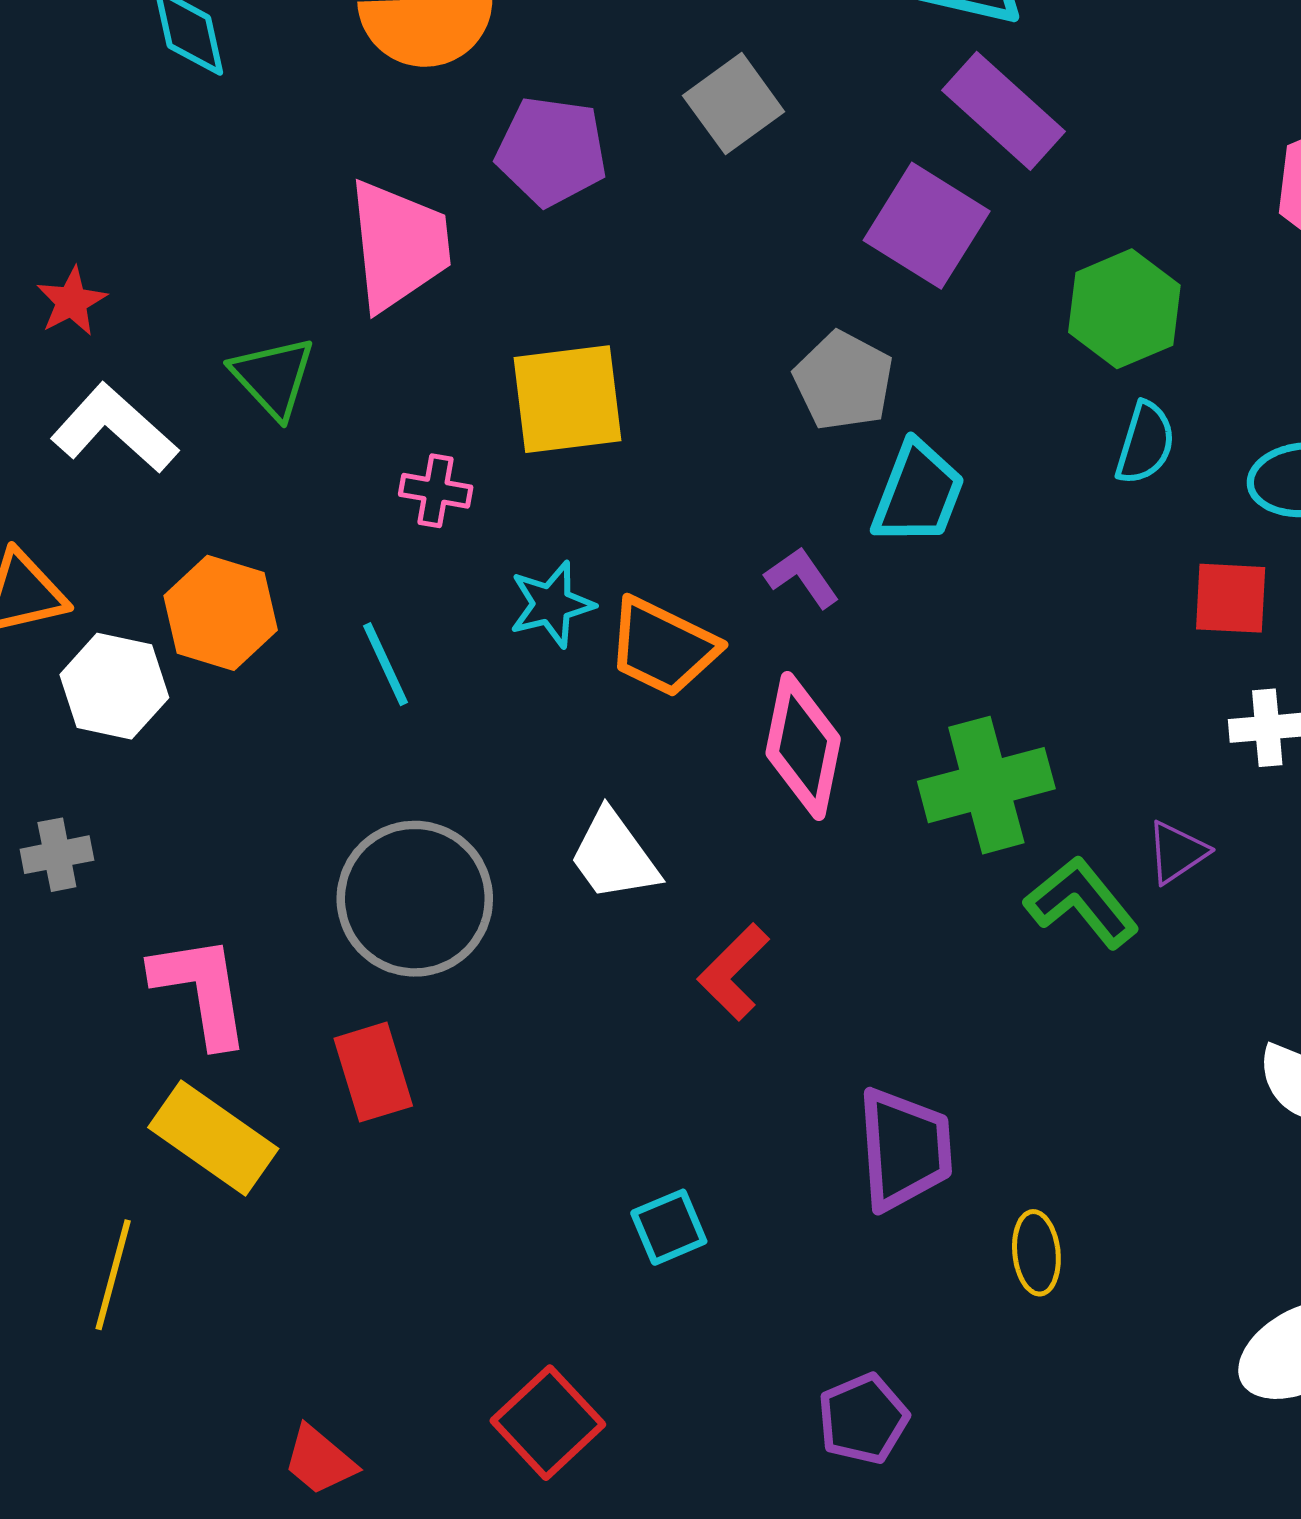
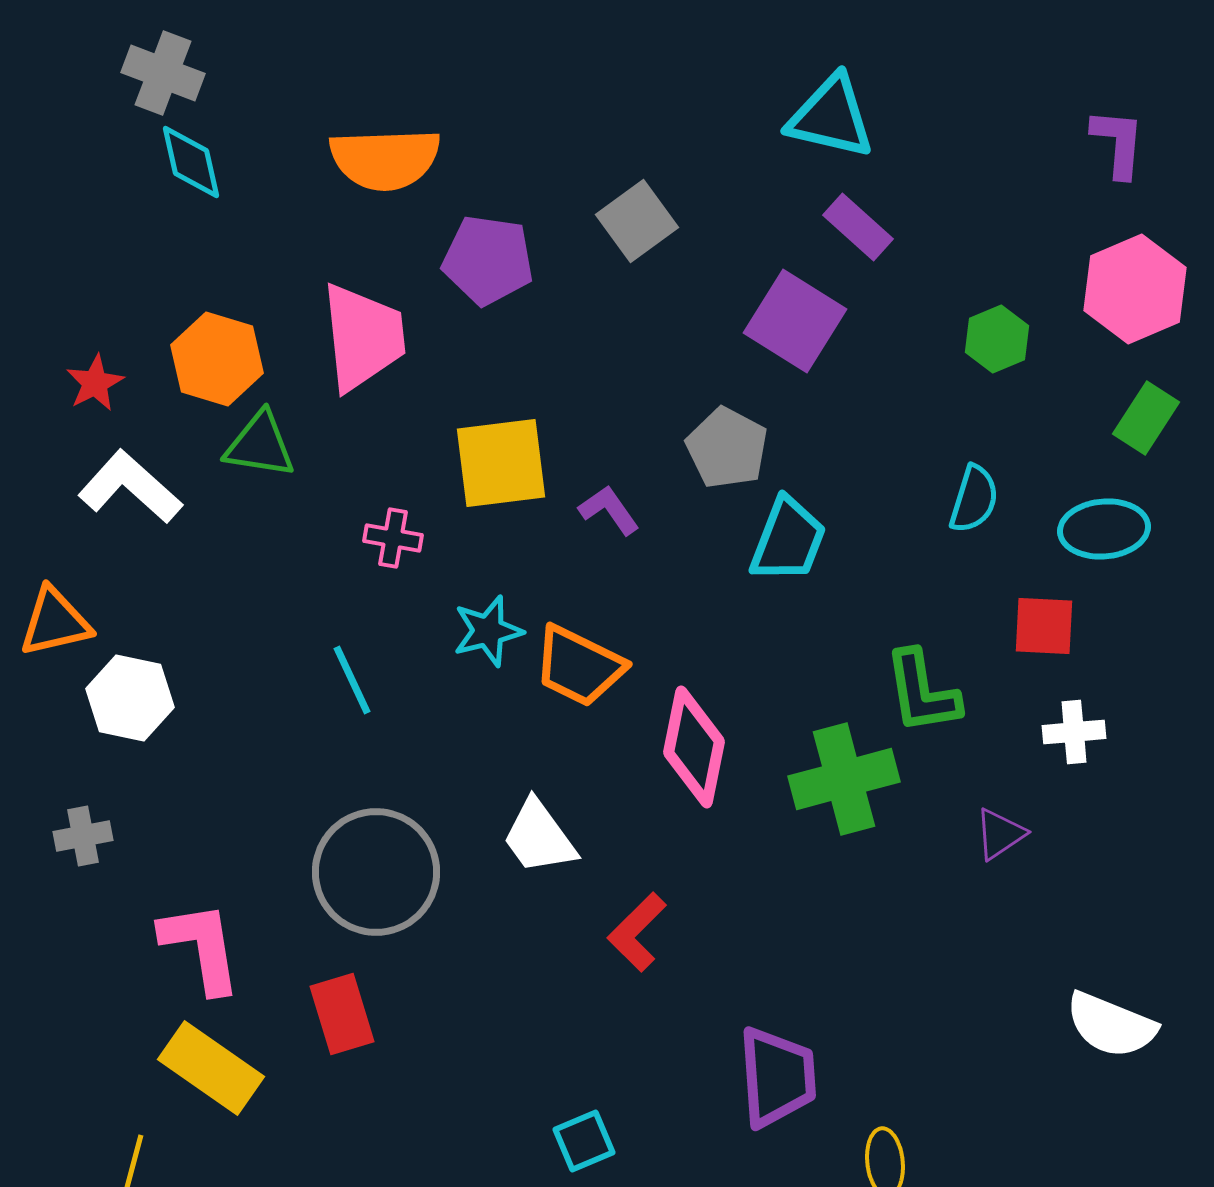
purple rectangle: (1003, 111) -> (858, 227), size x0.7
green hexagon: (1124, 309) -> (997, 339), moved, size x0.7
green triangle: (273, 377) -> (260, 445), turned -38
purple L-shape: (802, 577) -> (609, 510), moved
orange hexagon: (221, 613) -> (217, 359), moved
green L-shape: (1082, 902) -> (922, 692), moved, turned -150

